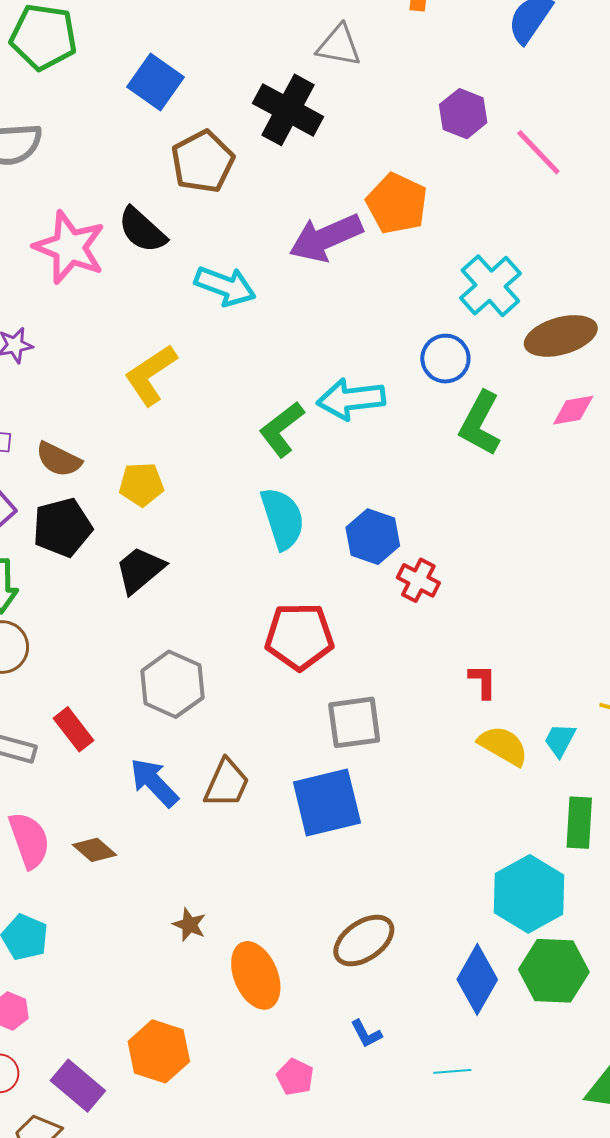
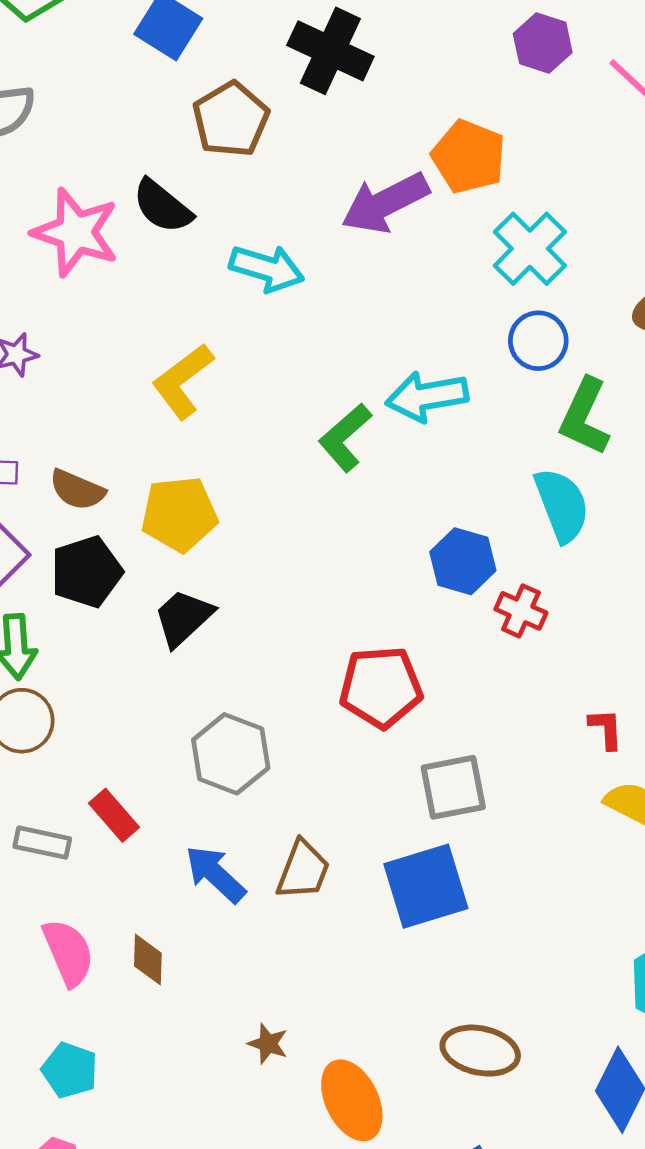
cyan cross: (490, 286) -> (530, 249), moved
yellow pentagon: (141, 484) -> (179, 514), size x1.4
cyan semicircle: (283, 519) -> (562, 505), moved
brown diamond: (95, 850) -> (148, 960), turned 54
brown ellipse: (364, 941) -> (480, 1051), turned 50

